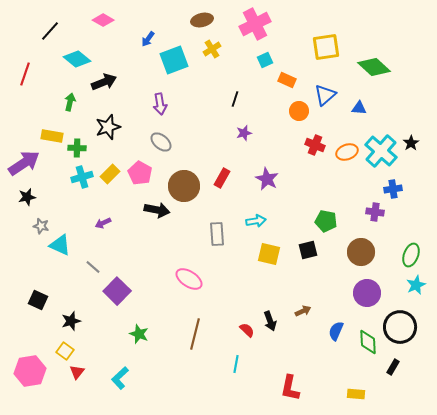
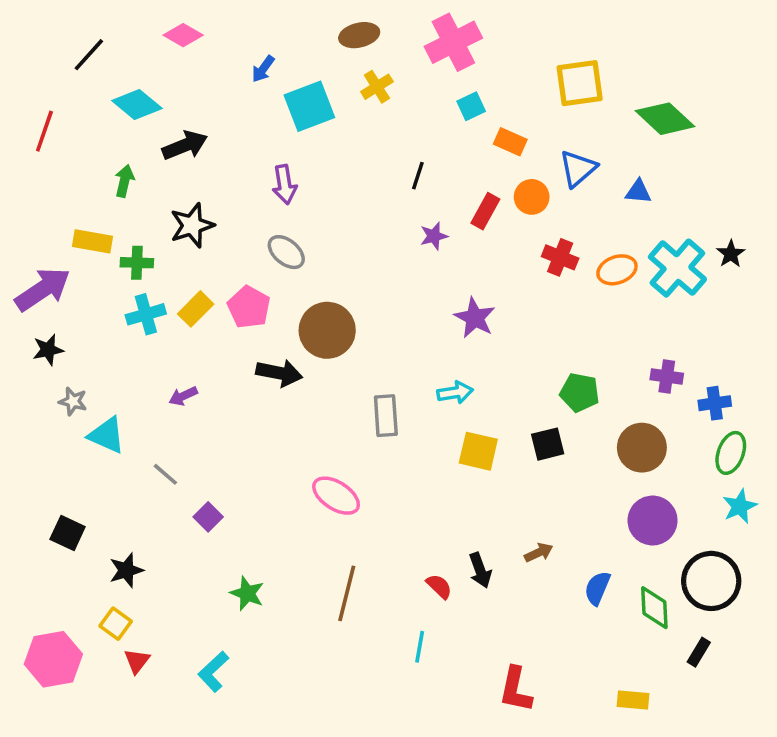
red rectangle: (222, 178) -> (485, 211), moved
blue cross: (393, 189) -> (715, 403), moved
purple square: (117, 291) -> (208, 517), size x0.6

